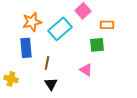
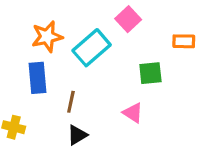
orange rectangle: (107, 25) -> (184, 41), moved
black triangle: (51, 84) -> (77, 135), turned 32

